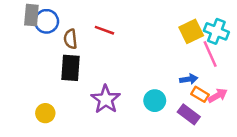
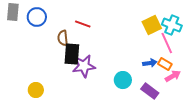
gray rectangle: (31, 15) -> (13, 12), moved
brown semicircle: (70, 39) -> (63, 38), moved
black rectangle: (70, 68) -> (72, 54), moved
orange rectangle: (200, 94) -> (165, 64), moved
purple star: (106, 99) -> (84, 66), moved, turned 30

